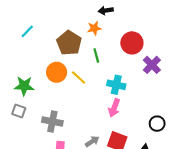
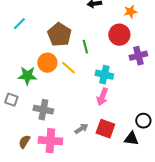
orange star: (94, 28) -> (130, 12), moved
purple cross: (152, 65) -> (138, 56), turned 30
green star: (24, 86) -> (27, 76), moved
black circle: (157, 124) -> (143, 121), moved

